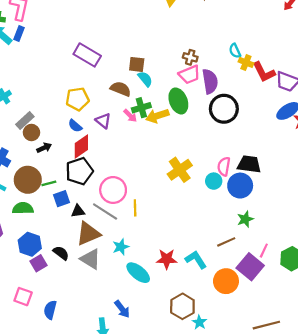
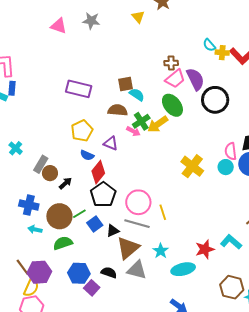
cyan ellipse: (138, 273) -> (183, 269), turned -35

